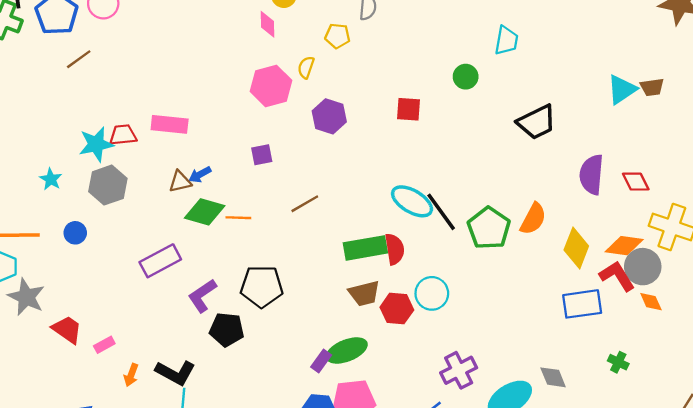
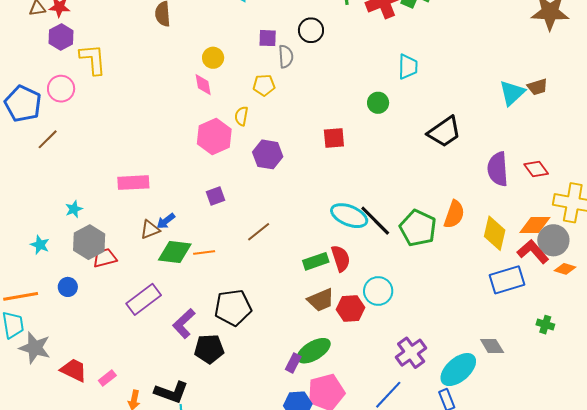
red trapezoid: (123, 135) -> (105, 258), moved
cyan star: (96, 144) -> (74, 209), size x0.6
green rectangle: (365, 248) -> (316, 261), size x0.7
orange diamond: (651, 302) -> (565, 269), turned -40

